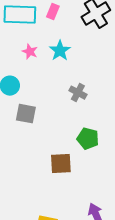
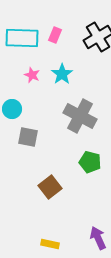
gray cross: (78, 93) -> (80, 116), size x1.8
brown square: (61, 164) -> (50, 187), moved, turned -35

